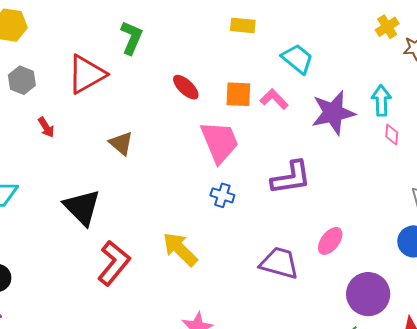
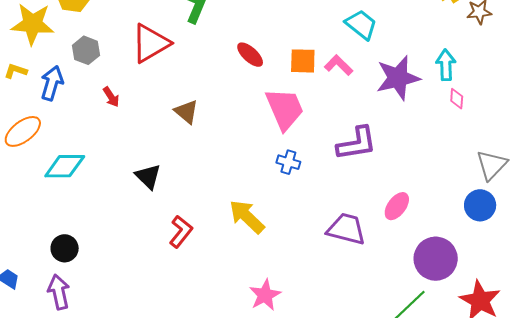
black triangle: (82, 207) -> (148, 176), size x0.7
red L-shape: (114, 263) -> (181, 232), size x0.7

